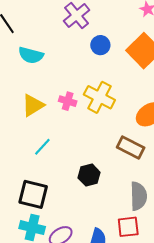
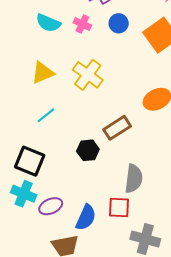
yellow cross: (99, 97) -> (88, 75), moved
pink cross: (68, 101) -> (82, 24), moved
brown rectangle: (131, 148) -> (117, 128), moved, turned -68

